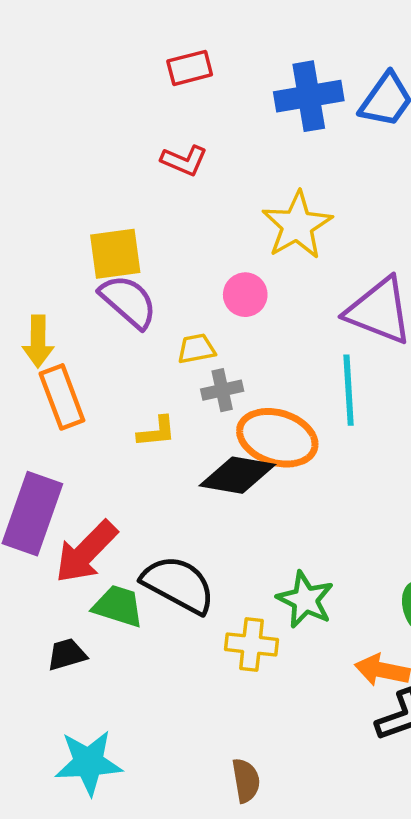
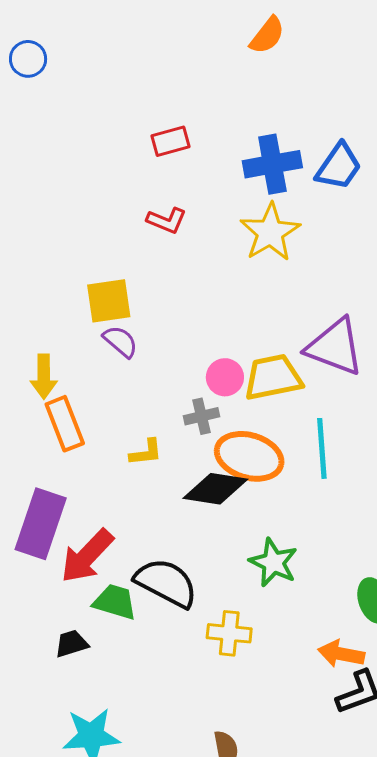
yellow star: (297, 225) -> (270, 232), moved
pink circle: (245, 295) -> (225, 377), moved
purple semicircle: (128, 301) -> (120, 341), size x0.7
yellow trapezoid: (196, 349) -> (273, 377), moved, size x1.8
cyan line: (349, 390) -> (322, 448), moved
green star: (305, 600) -> (273, 562), moved

